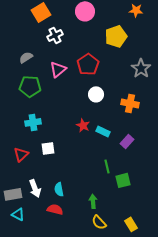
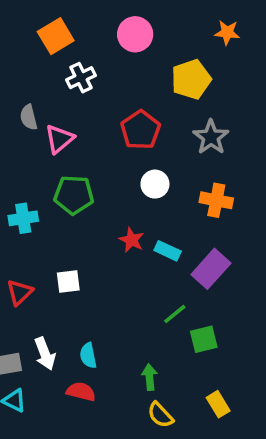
gray semicircle: (26, 57) -> (29, 117), turned -72
gray star: (141, 68) -> (211, 137), moved
pink triangle: (58, 69) -> (59, 139), moved
green pentagon: (30, 86) -> (74, 195), moved
cyan cross: (33, 122) -> (23, 218), moved
purple rectangle: (127, 141) -> (211, 269), size x1.5
green line: (107, 166) -> (175, 314), turned 64
yellow rectangle: (131, 224) -> (218, 404), moved

